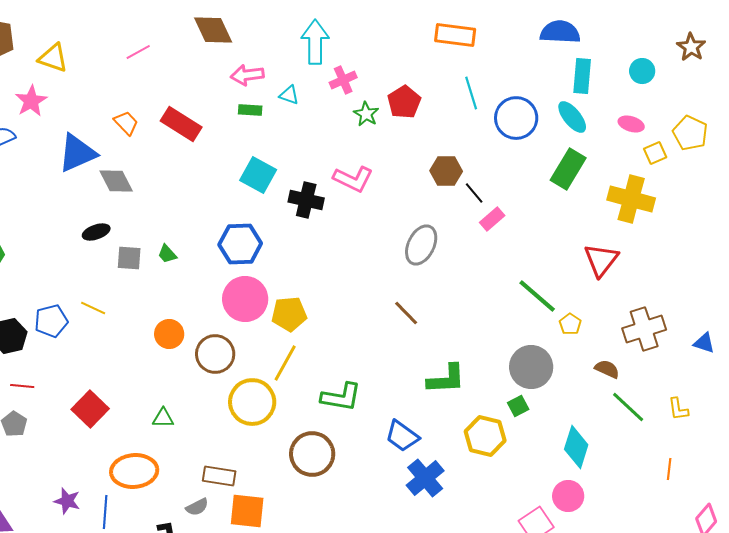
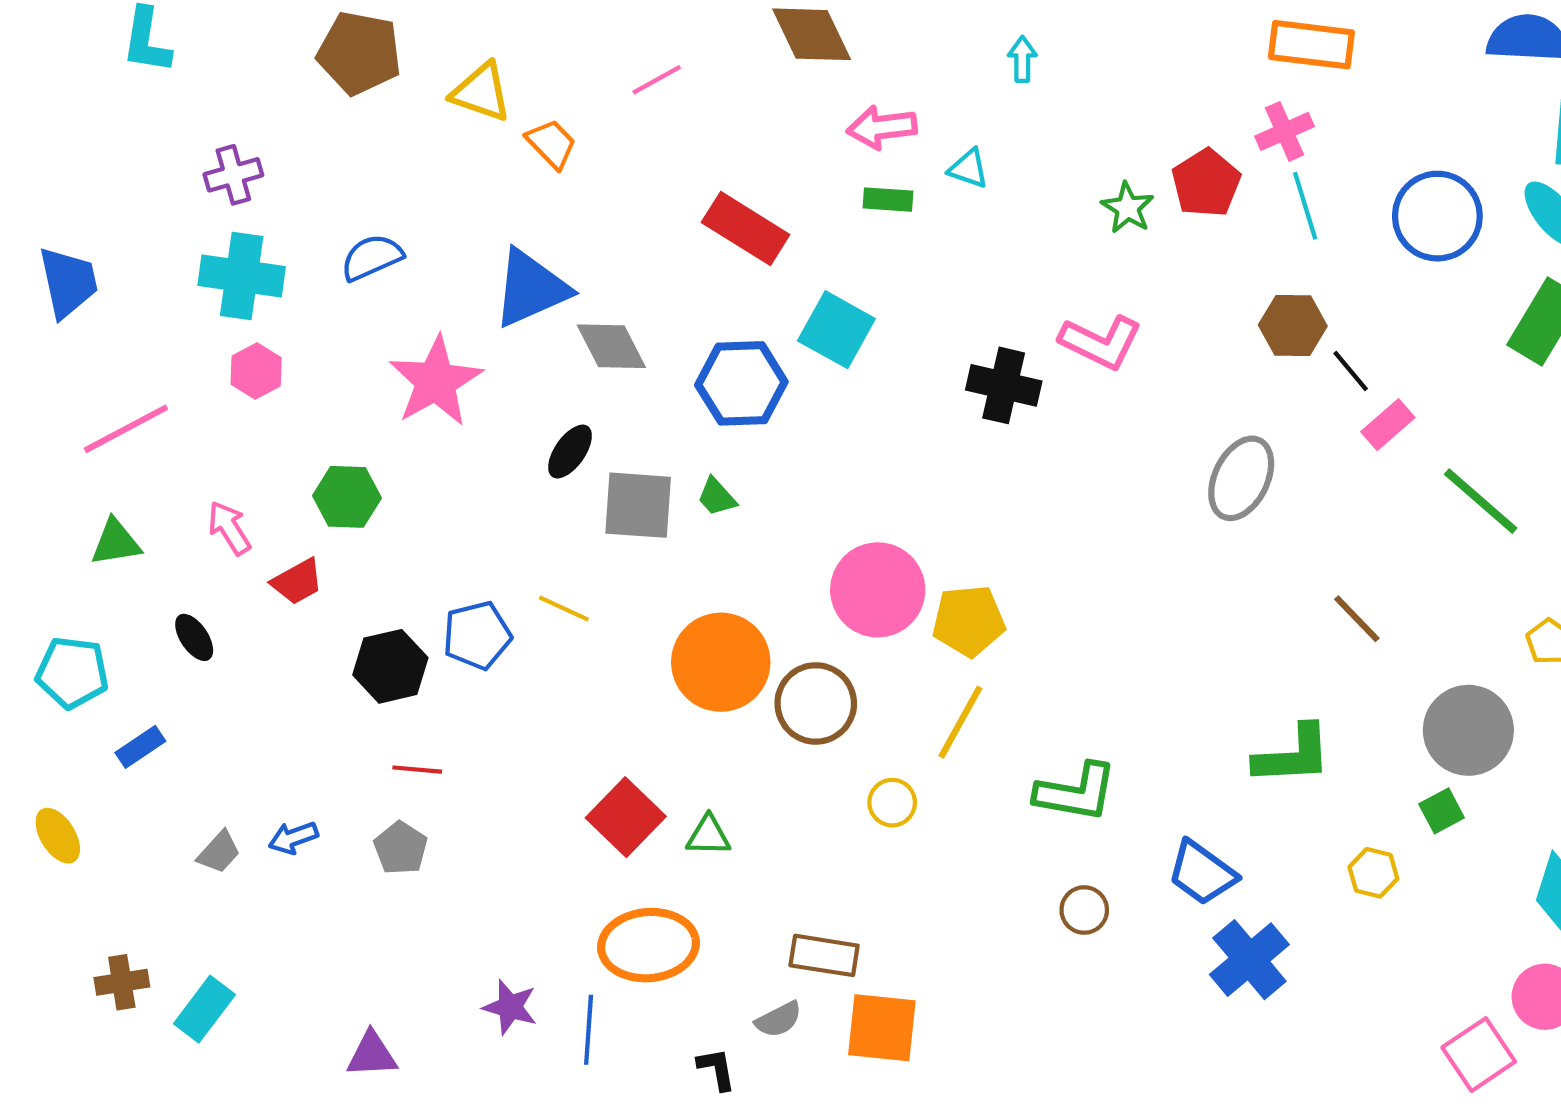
cyan arrow: (315, 42) -> (1022, 59), size x0.5
pink cross: (343, 80) -> (1285, 131), moved
cyan line: (471, 93) -> (1305, 206), moved
pink star: (31, 101) -> (436, 381), moved, size x1.4
orange trapezoid: (126, 123) -> (551, 144), moved
cyan square: (258, 175) -> (836, 330), moved
black ellipse: (96, 232) -> (570, 452), turned -36
blue hexagon: (240, 244) -> (741, 383), moved
gray square: (129, 258) -> (638, 505), size x1.4
green line: (537, 296) -> (1481, 501), moved
brown line: (406, 313) -> (1357, 619), moved
orange circle: (169, 334) -> (721, 662), size x1.6
yellow circle: (252, 402) -> (892, 803), size x0.5
red square: (90, 409) -> (626, 817), moved
yellow hexagon: (485, 436) -> (1373, 873), size x0.6
brown circle: (312, 454) -> (1084, 910), moved, size x0.5

